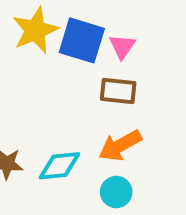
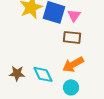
cyan diamond: (60, 166) -> (43, 74), turned 70

